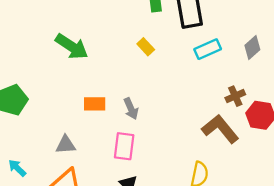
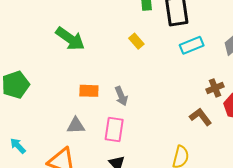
brown L-shape: (220, 129) -> (201, 117), size x0.7
gray triangle: (66, 145) -> (76, 126), moved

